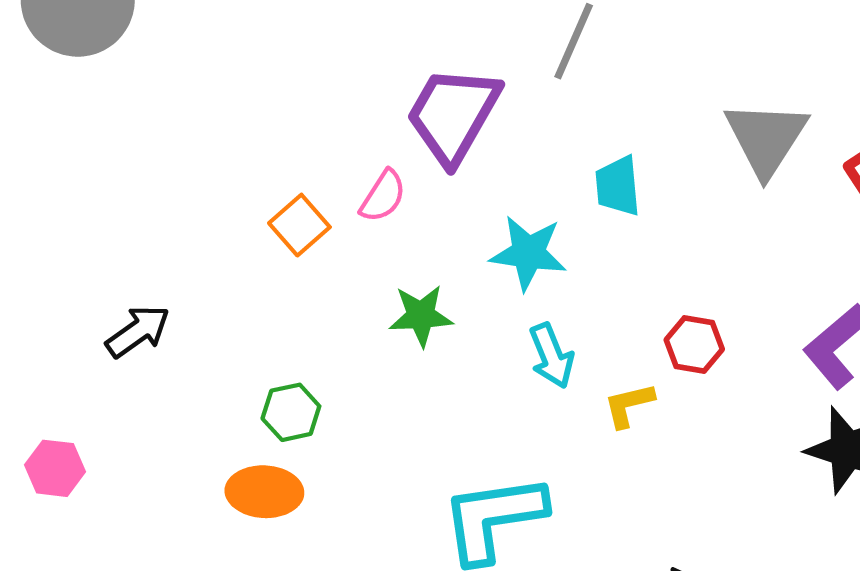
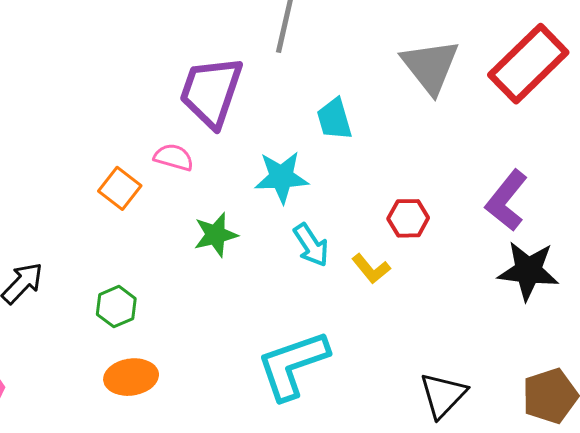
pink semicircle: (383, 196) -> (174, 157), turned -96
yellow L-shape: (629, 405) -> (371, 269), turned -105
green hexagon: (291, 412) -> (116, 307), moved

